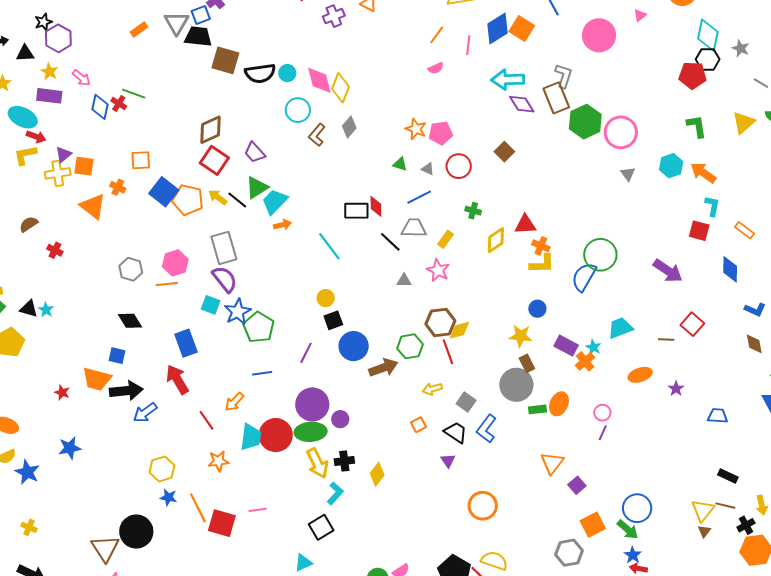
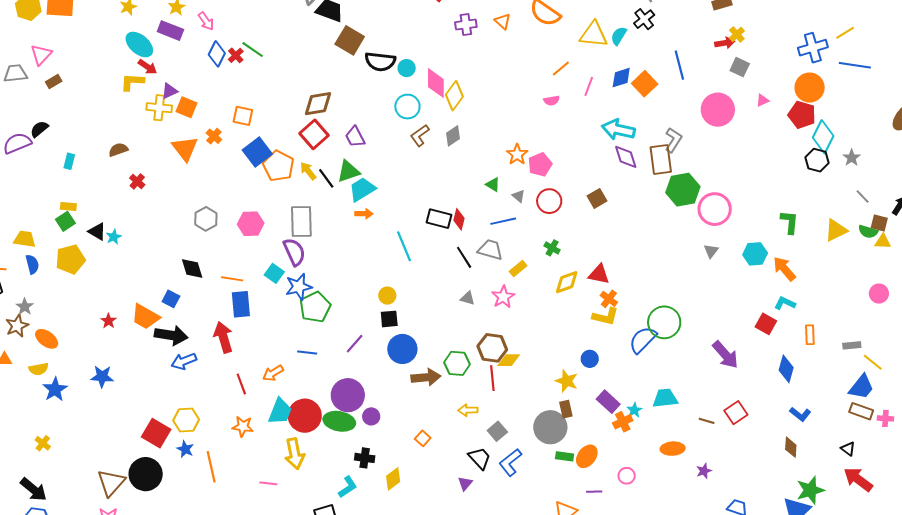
blue diamond: (497, 28) -> (621, 78), size x0.7
red pentagon: (693, 75) -> (802, 115), moved
pink pentagon: (441, 133) -> (540, 165), turned -30
cyan L-shape: (712, 206) -> (785, 303), turned -90
orange rectangle: (744, 230) -> (810, 335), turned 36
orange line: (167, 284) -> (232, 279), moved
orange square: (419, 425) -> (423, 438), moved, turned -35
purple line: (603, 433) -> (594, 492), moved, turned 49
yellow arrow: (317, 463) -> (295, 454), moved
red square: (222, 523) -> (156, 433), moved

